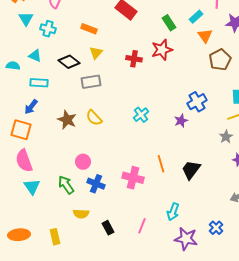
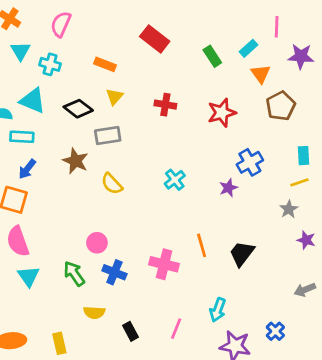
red star: (162, 50) -> (222, 113), moved
cyan triangle: (35, 56) -> (33, 101), size x1.5
cyan rectangle: (39, 83) -> (22, 137), moved
brown star: (67, 120) -> (76, 161), moved

